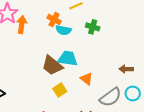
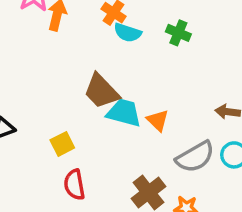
cyan trapezoid: (68, 58) -> (124, 113), moved
yellow square: (60, 90) -> (62, 144), moved

